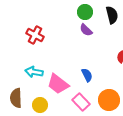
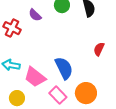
purple semicircle: (86, 30) -> (35, 15), moved
blue semicircle: (87, 75) -> (64, 68), size x1.6

